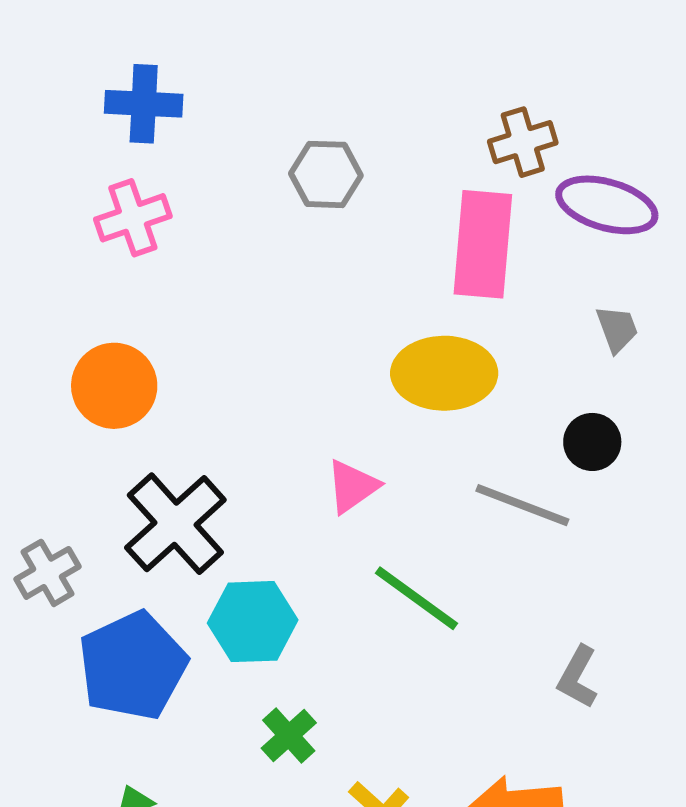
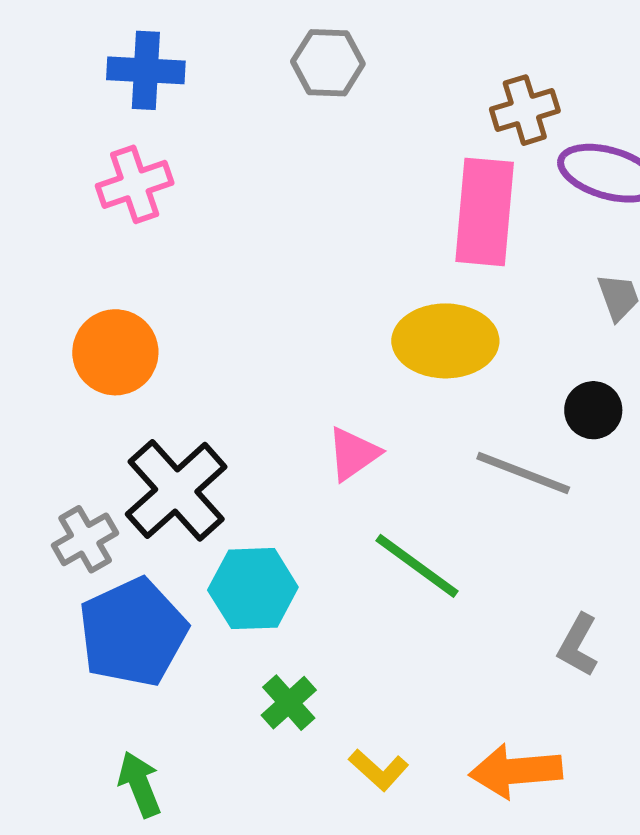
gray hexagon: (326, 174) -> (328, 63), moved
gray cross: (47, 573) -> (85, 539), moved

